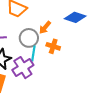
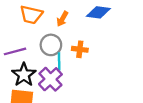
orange arrow: (45, 27) -> (62, 19), moved

